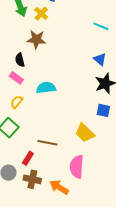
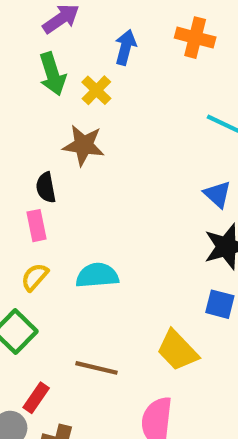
pink rectangle: (16, 78) -> (36, 226), turned 40
cyan semicircle: (46, 88) -> (97, 275), moved
red rectangle: (28, 158) -> (36, 398), moved

